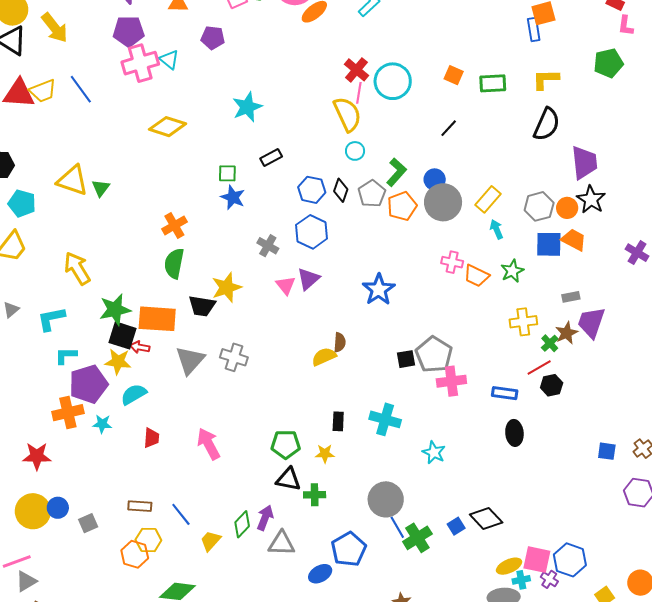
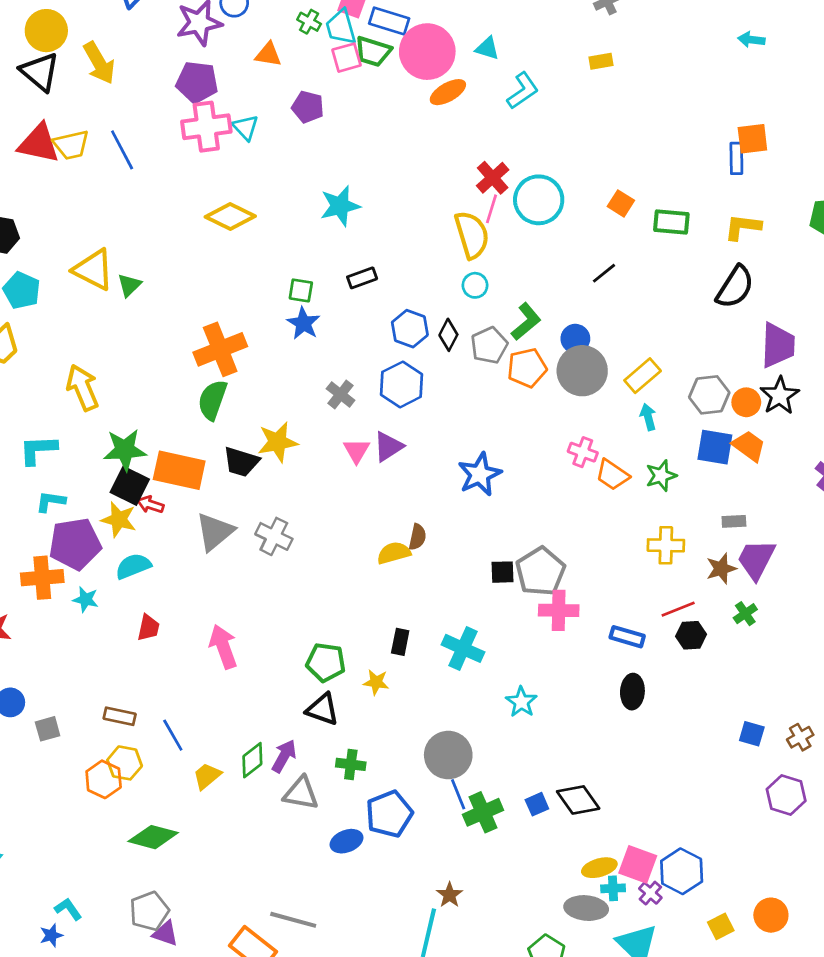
orange cross: (174, 225) -> (220, 349), size x1.5
green cross: (550, 343) -> (745, 614), moved
green cross: (315, 495) -> (351, 764), moved

